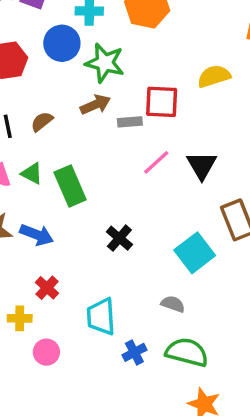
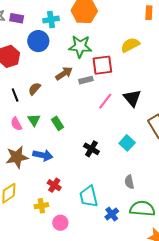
green star: (105, 63) -> (80, 46), moved
green triangle: (32, 173) -> (34, 120), turned 40
green rectangle: (70, 186) -> (57, 123), size x0.6
cyan square: (195, 253) -> (127, 143), moved, size x0.7
gray semicircle: (173, 304) -> (129, 182), turned -112

